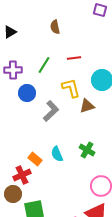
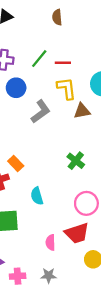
red line: (74, 58) -> (63, 63), moved
cyan semicircle: (57, 154) -> (37, 196), moved

